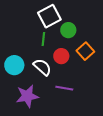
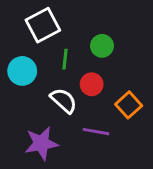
white square: (49, 16) -> (43, 25), moved
orange square: (85, 51) -> (129, 105), moved
cyan circle: (14, 65) -> (22, 71), moved

